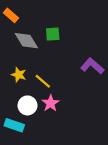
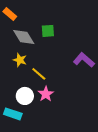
yellow star: (19, 75) -> (20, 60), moved

